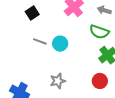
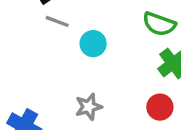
gray line: (40, 41) -> (57, 21), moved

